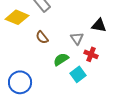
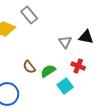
brown semicircle: (42, 37) -> (29, 67), moved
gray triangle: (77, 38) -> (65, 42), moved

